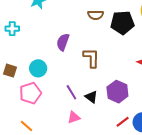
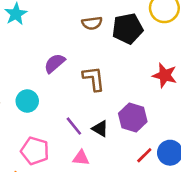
purple semicircle: (63, 42) -> (55, 63), turned 36
pink pentagon: (30, 93) -> (35, 151), moved, turned -30
pink triangle: (74, 117) -> (81, 158), turned 32

